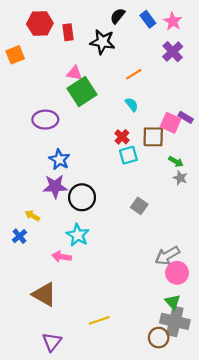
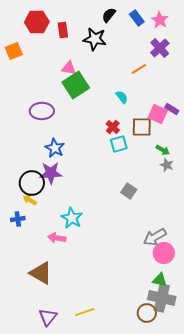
orange line: (134, 74) -> (139, 69), moved
black circle: (82, 197) -> (32, 183), moved
blue cross: (19, 236) -> (18, 219), turned 32
green triangle: (173, 302) -> (160, 280), turned -35
yellow line: (99, 320) -> (85, 312), moved

